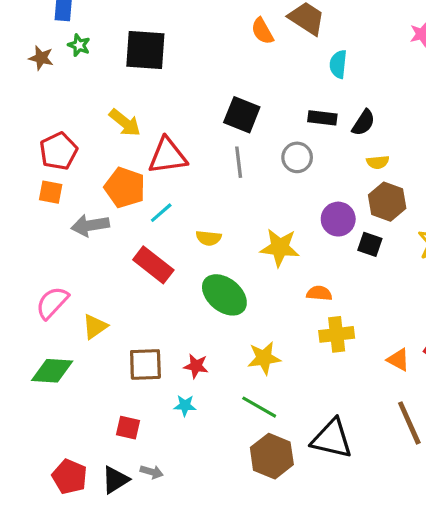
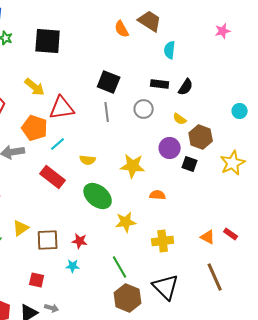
yellow semicircle: (378, 162) -> (180, 119), moved, turned 40
yellow triangle: (95, 327) -> (21, 228), moved
yellow cross: (337, 334) -> (163, 241), moved
yellow star: (264, 358) -> (126, 222), moved
green line: (259, 407) -> (120, 267), turned 30
black triangle: (332, 439) -> (166, 287), turned 32

